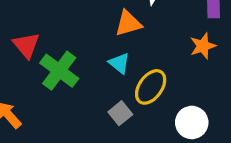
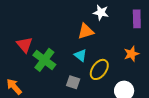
orange star: (203, 46) -> (131, 54), moved
gray square: (120, 113) -> (73, 82), moved, turned -32

